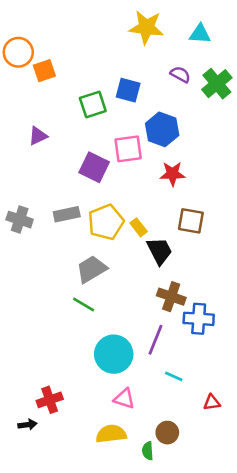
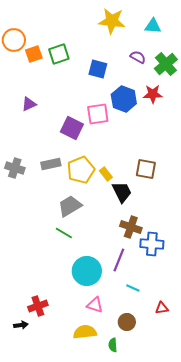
green square: (93, 105) -> (59, 54), moved
red star: (173, 174) -> (153, 94), moved
brown circle: (167, 433) -> (127, 322), moved

